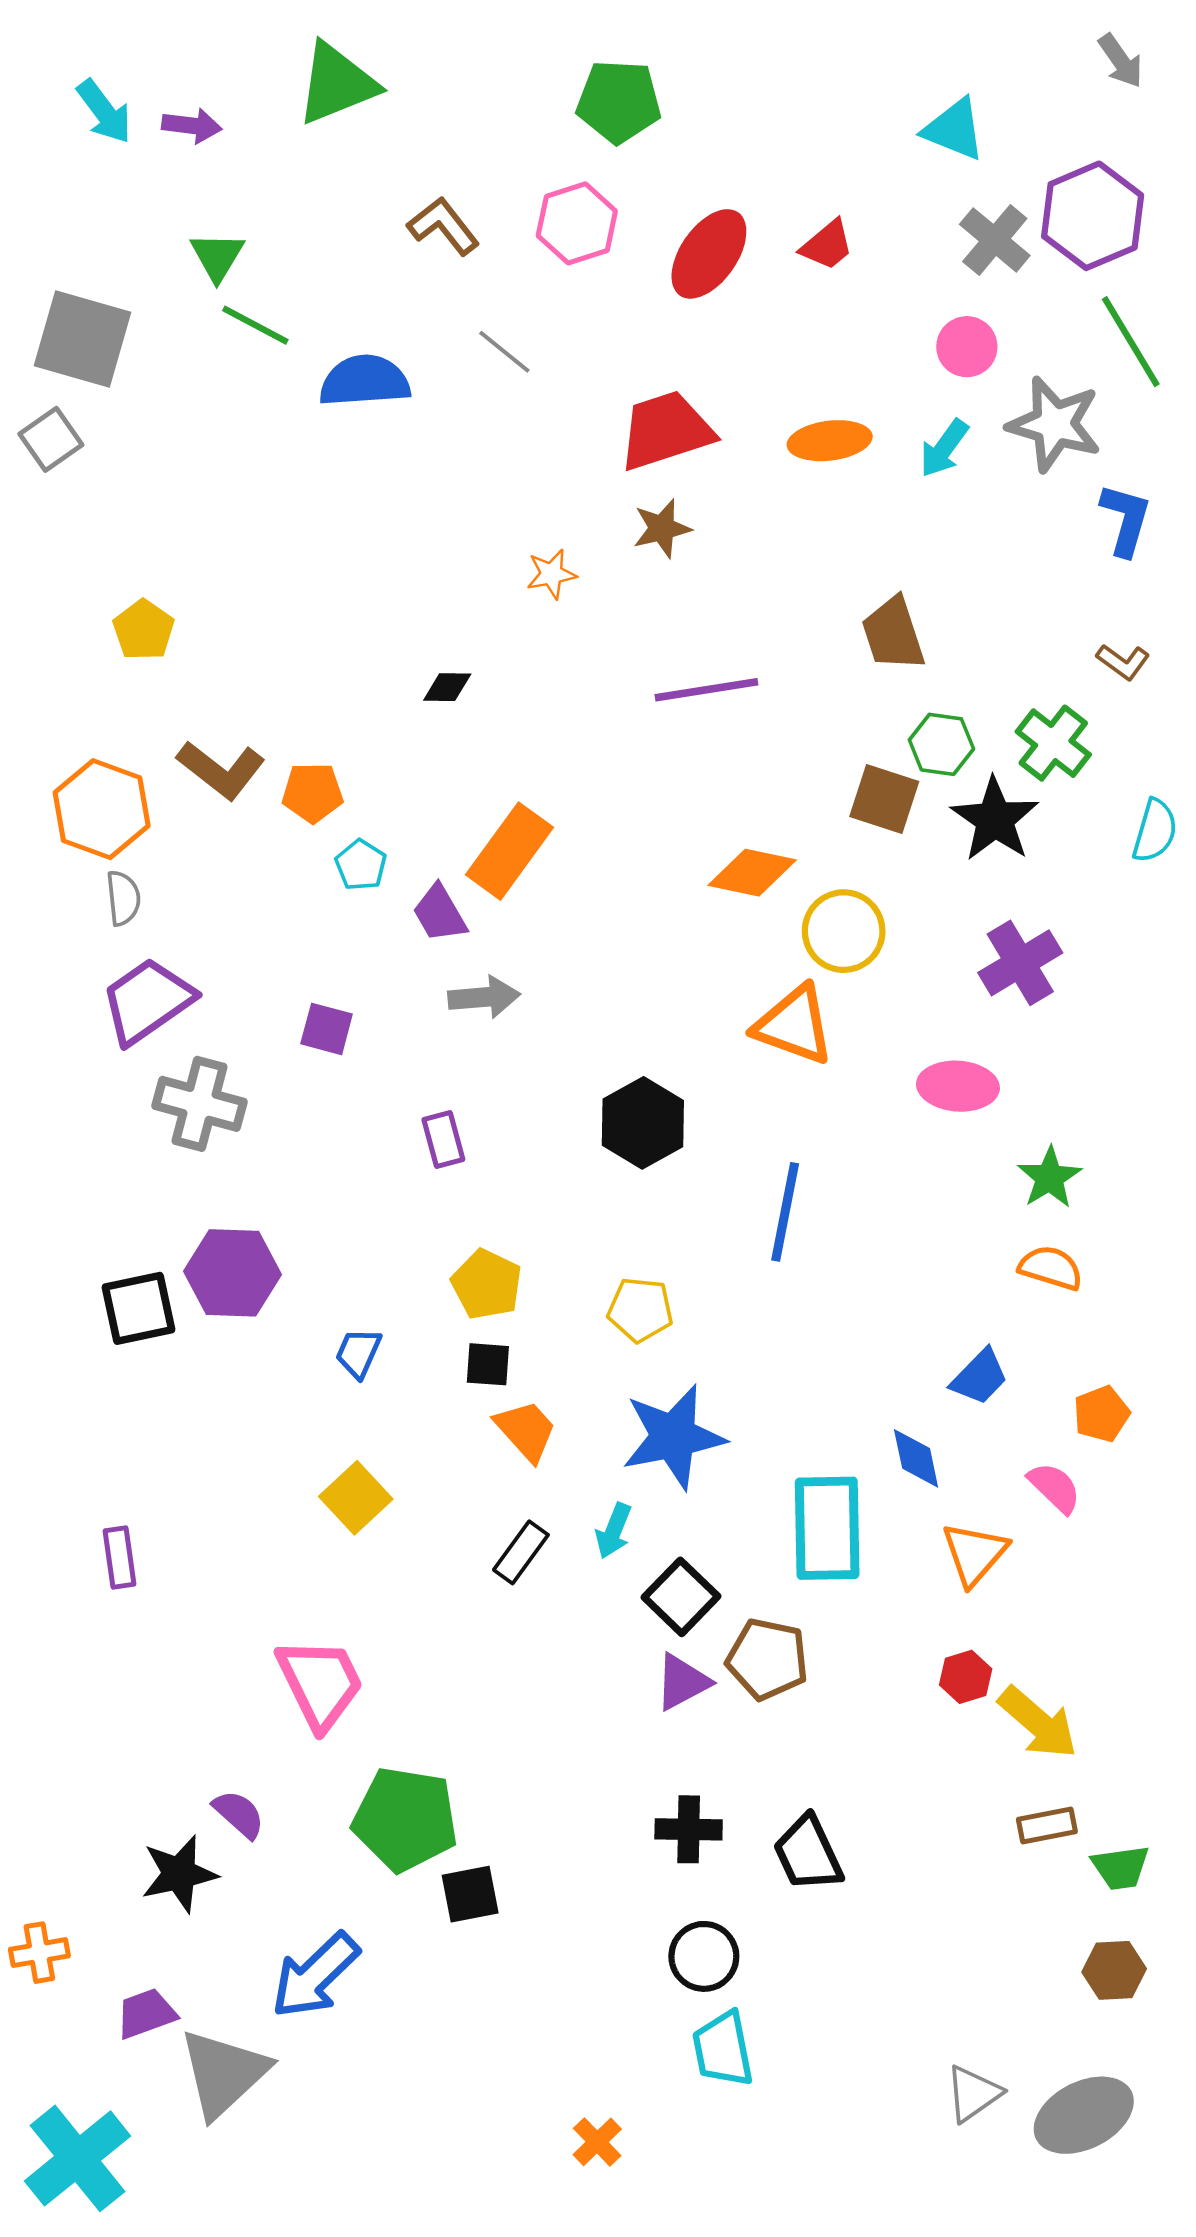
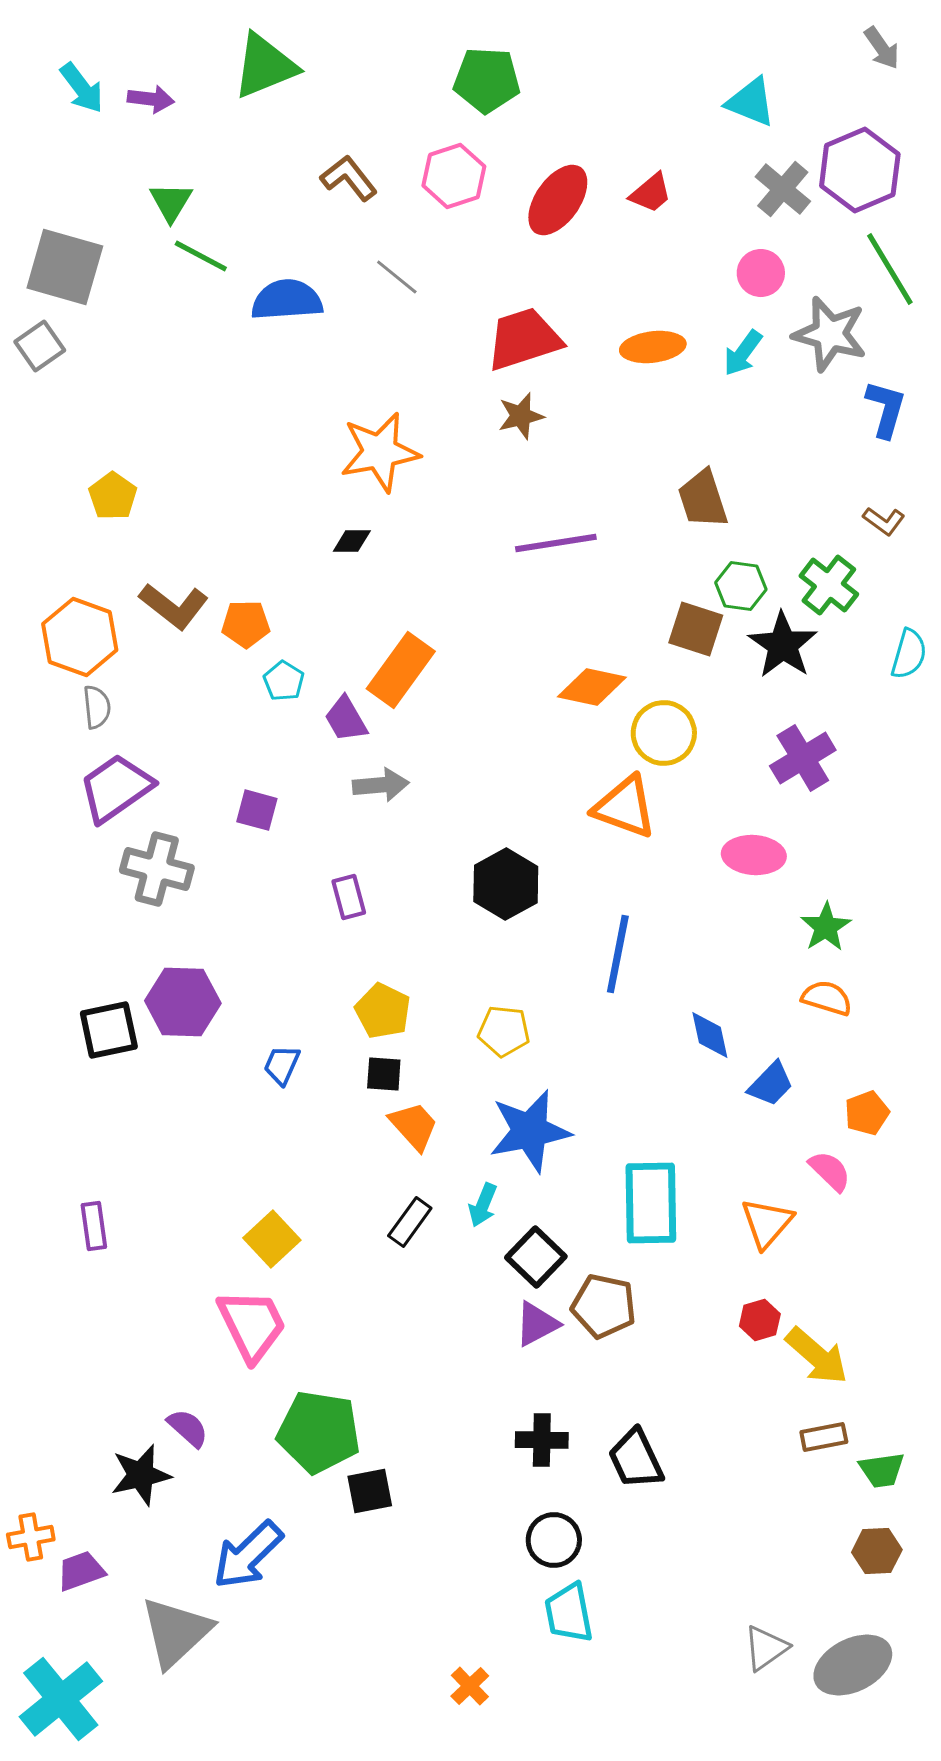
orange star: (551, 574) -> (380, 452), moved, size x2.0
blue diamond: (916, 1458) -> (710, 1035), moved
yellow square: (356, 1498) -> (272, 1239), moved
purple trapezoid: (146, 2014) -> (81, 1571), moved

